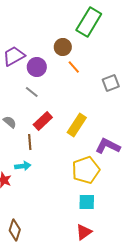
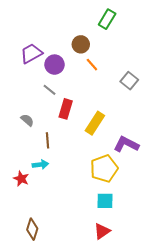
green rectangle: (89, 22) -> (107, 19), size x0.7
gray square: (111, 83) -> (129, 81), turned -30
red rectangle: (43, 121) -> (66, 109), moved, turned -30

